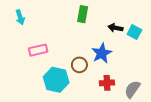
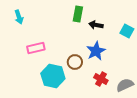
black arrow: (115, 28) -> (96, 25), moved
red cross: (107, 83) -> (101, 79), turned 32
gray semicircle: (132, 89) -> (125, 85), turned 30

